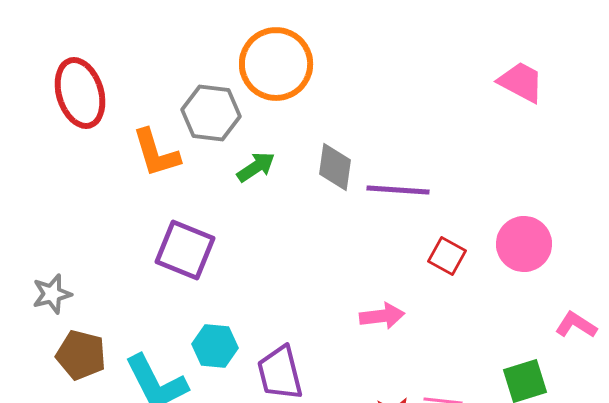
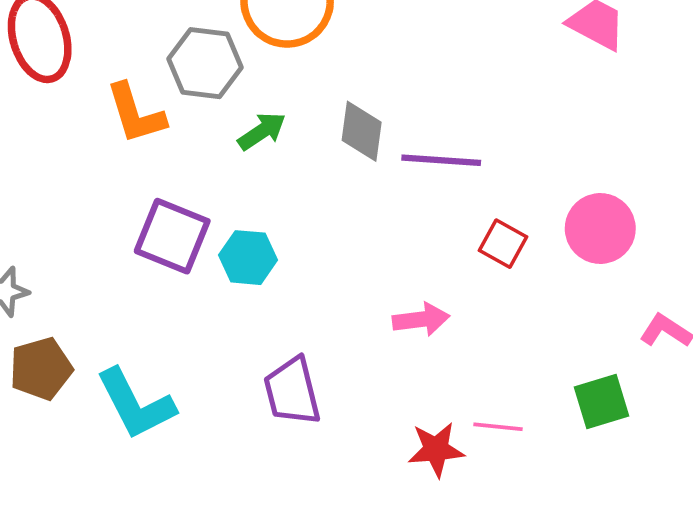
cyan hexagon: (215, 346) -> (248, 258), moved
brown pentagon: (81, 355) -> (41, 369), turned -30

